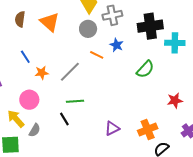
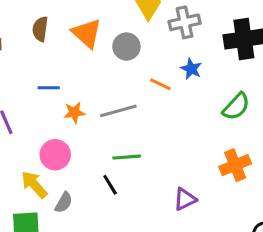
gray circle: (88, 29) -> (126, 47), moved
blue line: (25, 57) -> (49, 88), turned -56
gray line: (70, 72) -> (118, 111), turned 30
orange cross: (148, 130) -> (235, 165), moved

